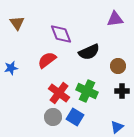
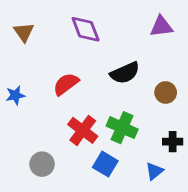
purple diamond: (61, 34) -> (86, 29), moved
black cross: (122, 91) -> (173, 142), moved
gray circle: (53, 117) -> (42, 164), moved
blue triangle: (117, 127) -> (154, 171), moved

